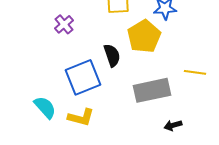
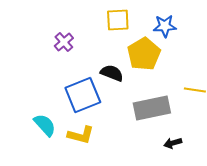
black semicircle: (112, 55) -> (112, 73), turned -50

